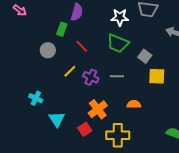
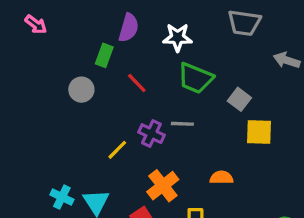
white star: (120, 17) -> (178, 37), moved
yellow line: (70, 71) -> (117, 150), moved
gray line: (117, 76) -> (182, 124), moved
cyan cross: (36, 98) -> (62, 197), moved

